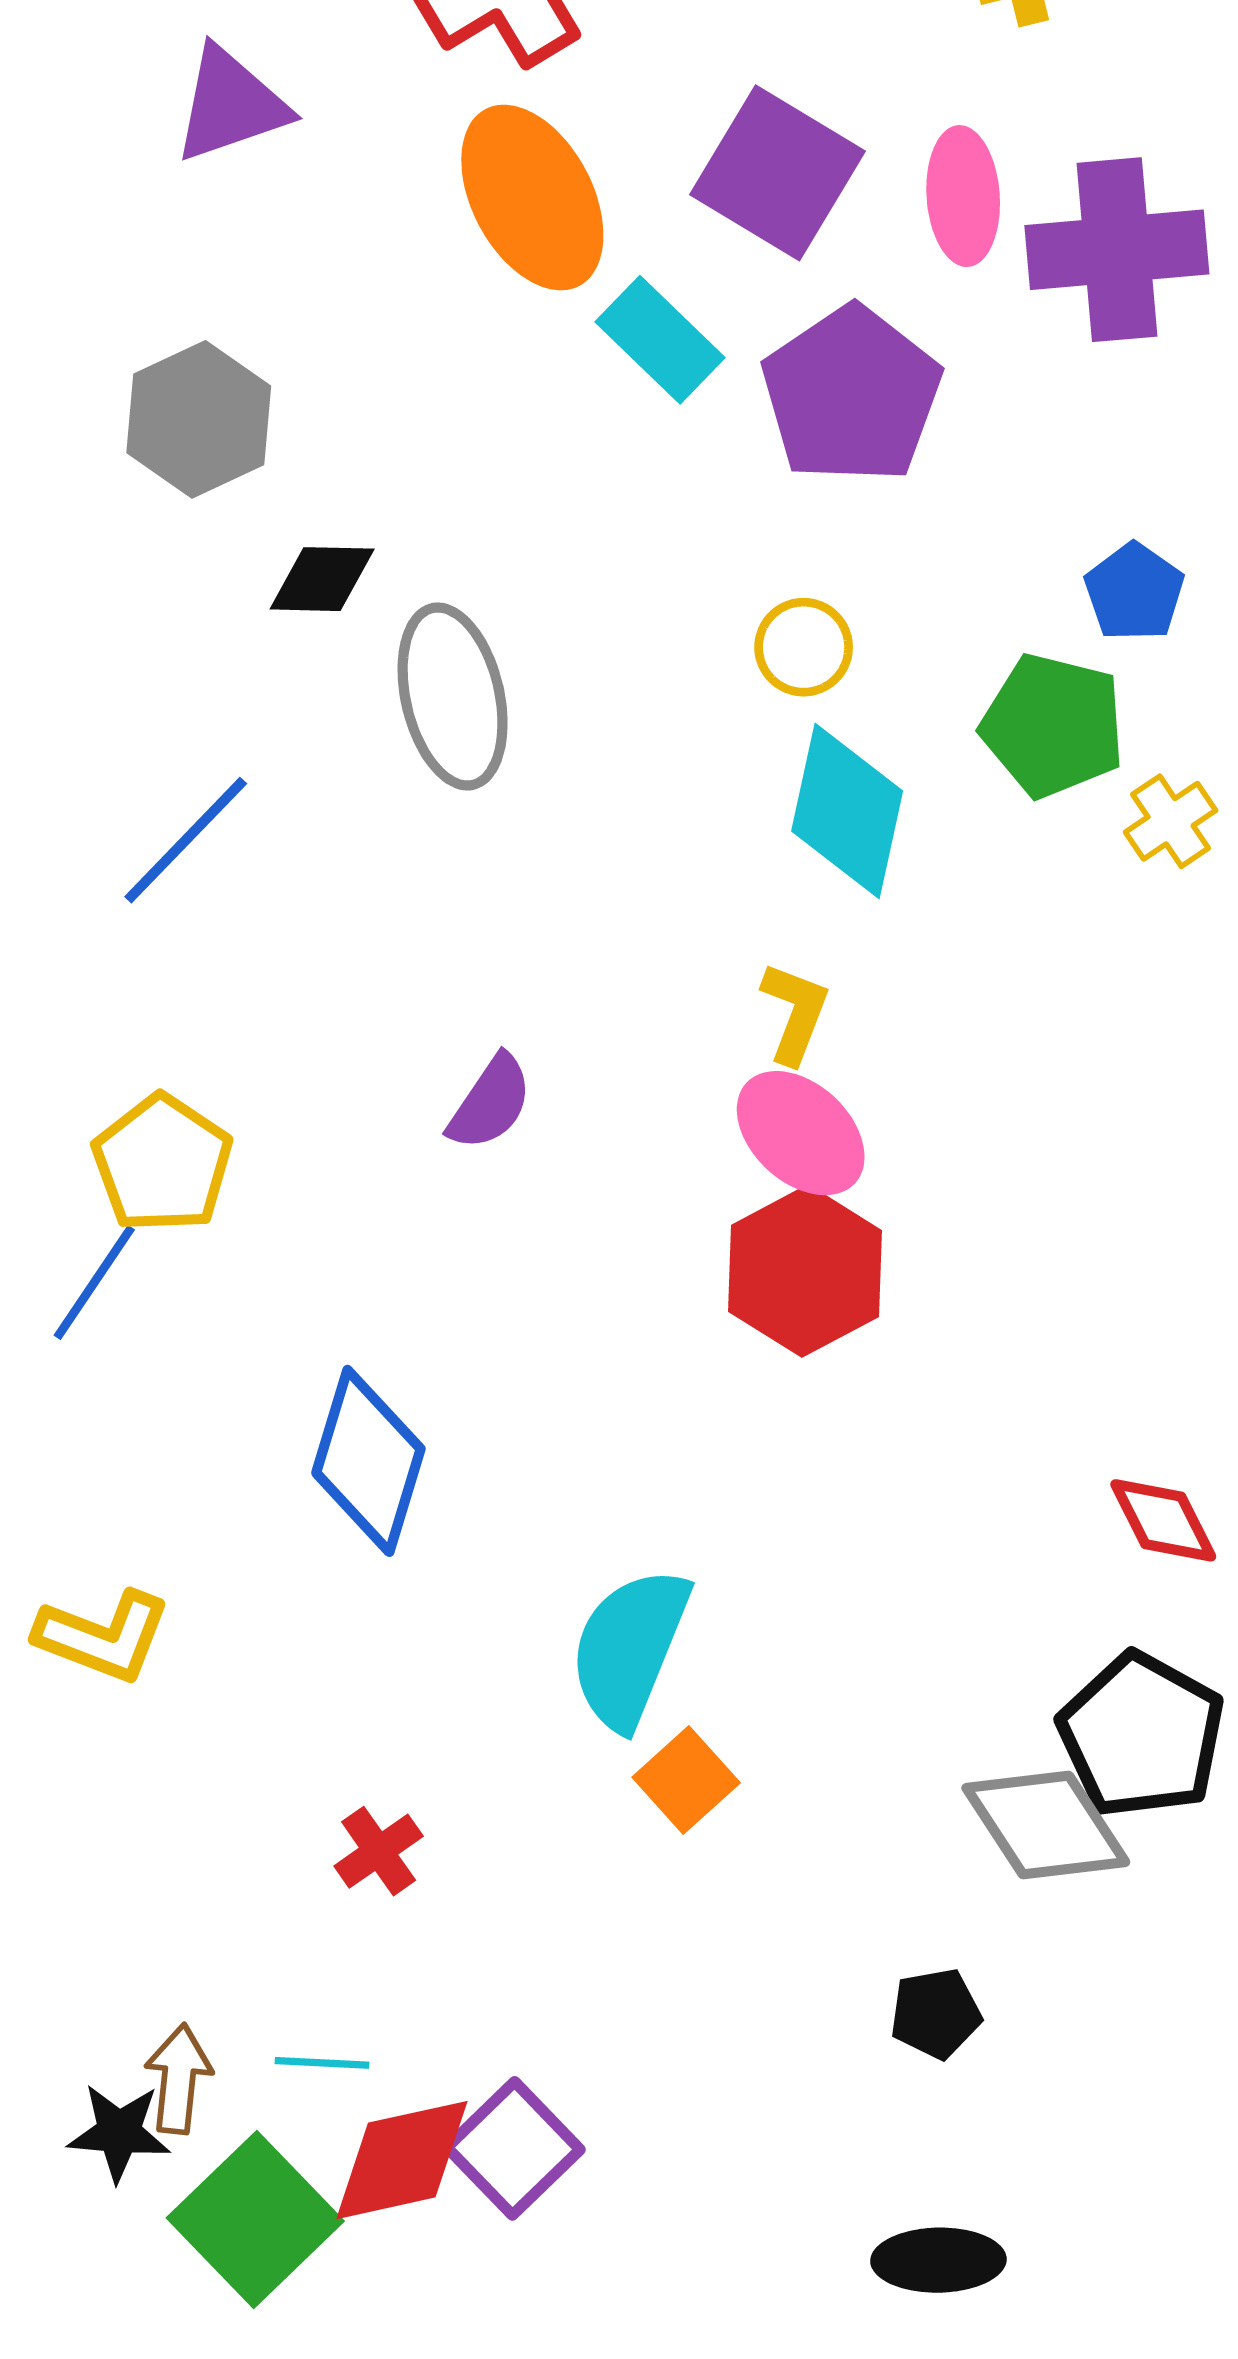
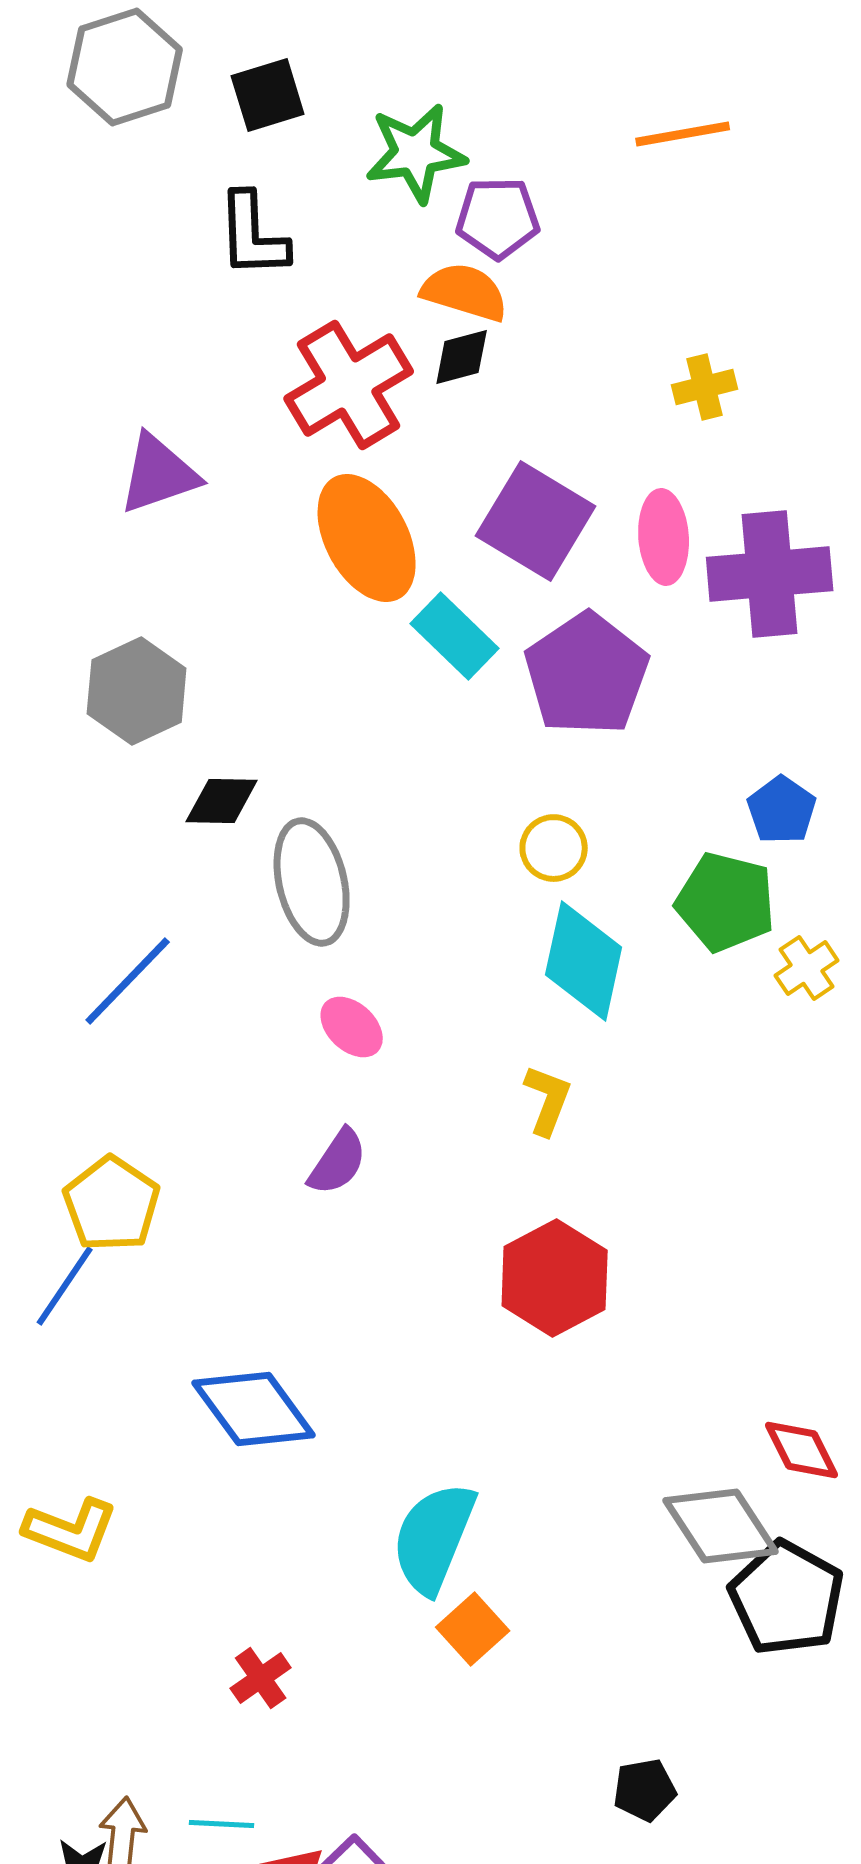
pink ellipse: (801, 1133) -> (352, 1027), moved, size x0.7
blue diamond: (368, 1461) -> (254, 1409), turned -53
gray diamond: (1046, 1825) -> (721, 1526), moved

